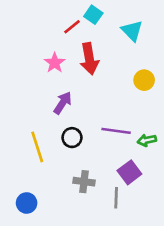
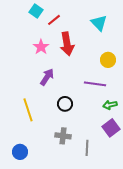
cyan square: (93, 15) -> (36, 11), moved
purple line: (116, 131) -> (95, 84), moved
black circle: (72, 138) -> (65, 104), moved
purple square: (129, 172) -> (111, 128), moved

